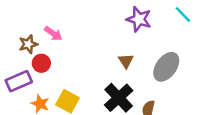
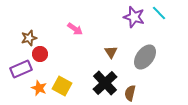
purple star: (139, 19) -> (134, 17), moved
pink arrow: (53, 34) -> (75, 29), moved

